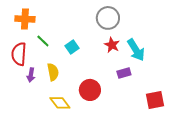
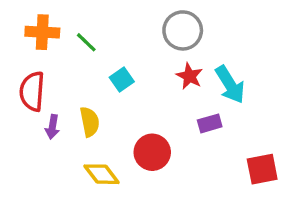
green line: (43, 41) -> (86, 42), moved

